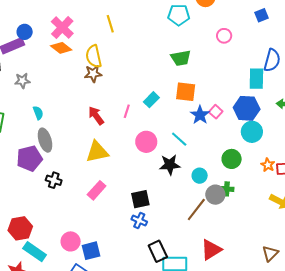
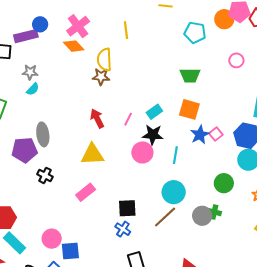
cyan semicircle: (38, 113) -> (33, 89), moved, turned 56
cyan line: (179, 139) -> (175, 155), turned 48
black star: (170, 165) -> (153, 135), moved
cyan circle: (200, 176) -> (174, 192), moved, size x1.5
brown line: (196, 209) -> (165, 217), moved

